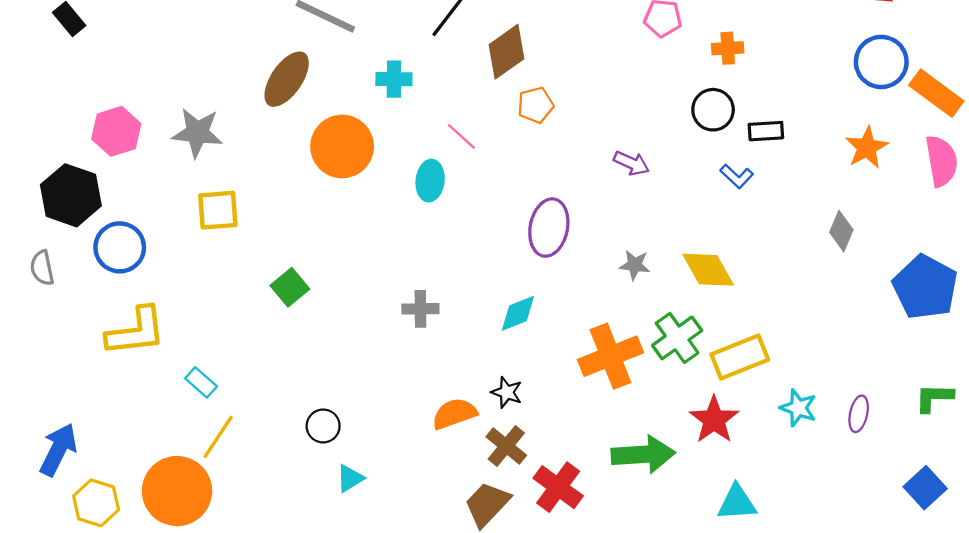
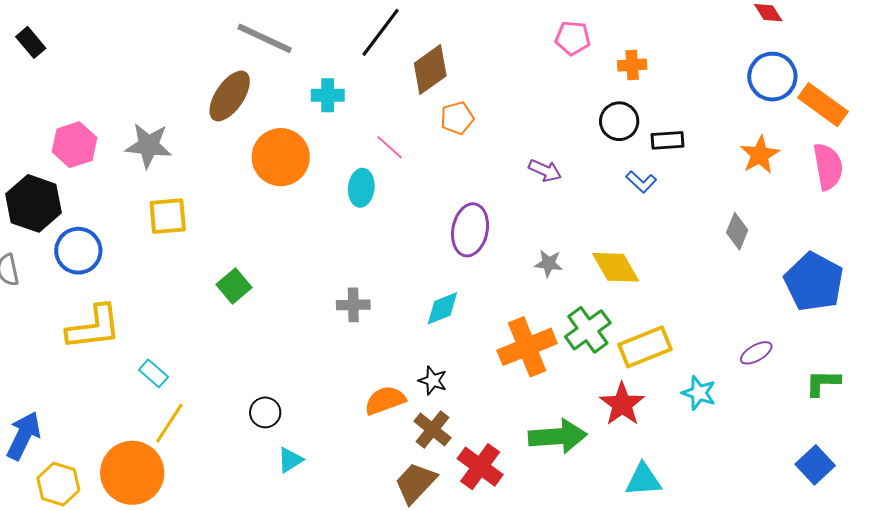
purple ellipse: (859, 414) -> (756, 353), moved, turned 48

